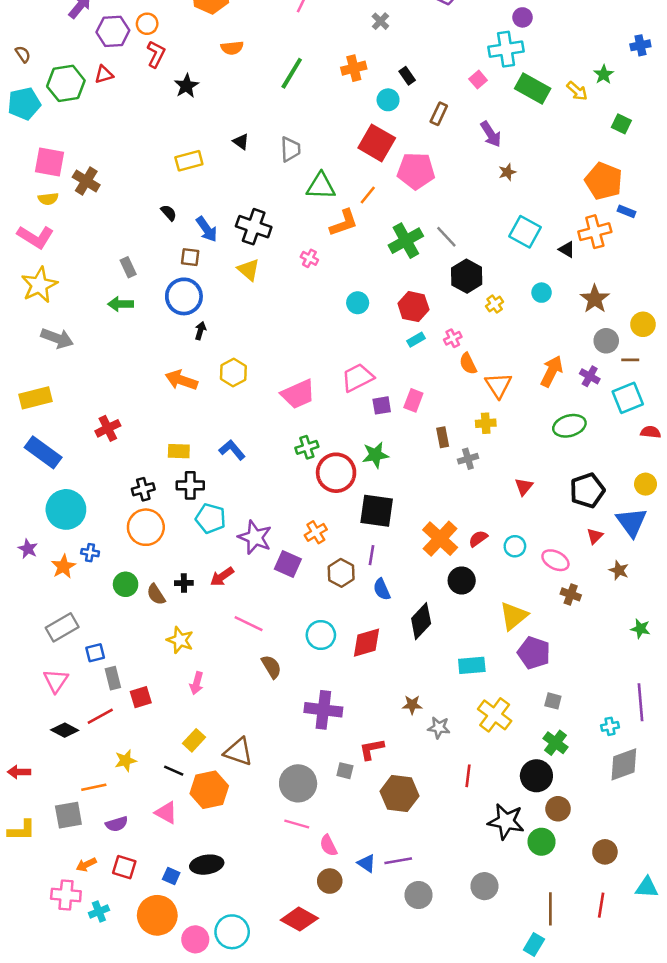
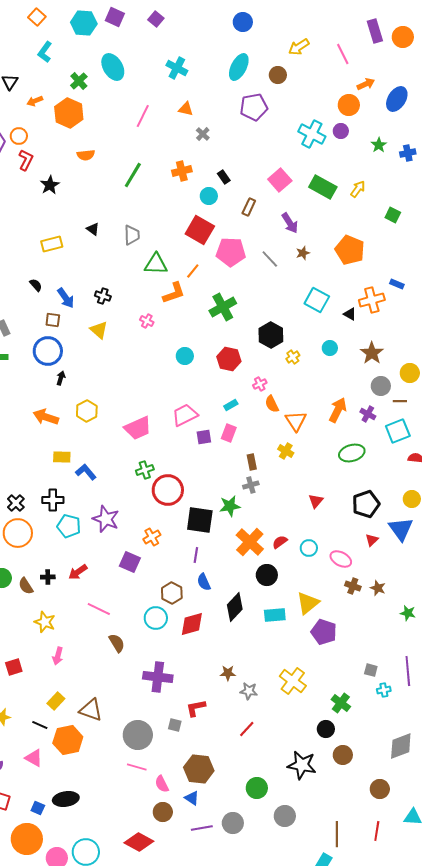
purple circle: (522, 17) -> (341, 131), moved
cyan cross: (506, 49) -> (312, 134), moved, turned 36
green star: (604, 74) -> (379, 145), moved
pink square: (478, 80) -> (280, 180), size x1.6
yellow arrow: (577, 91) -> (358, 189), turned -96
orange pentagon: (604, 181) -> (350, 250), moved
black cross: (254, 227) -> (103, 296), size x0.6
gray line: (446, 237) -> (270, 259), moved
cyan rectangle: (416, 340) -> (231, 405), moved
yellow cross: (486, 423) -> (286, 451), turned 35
yellow rectangle: (179, 451) -> (62, 457), moved
green star: (375, 455) -> (230, 506), moved
gray cross: (468, 459) -> (251, 485), moved
black cross: (143, 489) -> (16, 503), turned -30
purple star: (255, 537) -> (106, 519), moved
brown star: (619, 570) -> (378, 588), moved
brown hexagon: (341, 573) -> (172, 593), moved
cyan rectangle: (472, 665) -> (275, 615), moved
gray square: (553, 701) -> (371, 670), moved
gray diamond: (624, 764) -> (401, 746), moved
red line: (468, 776) -> (247, 729), moved, turned 36
black circle: (536, 776) -> (326, 729), size x0.7
brown hexagon: (399, 794) -> (199, 769), moved
green circle: (542, 842) -> (257, 788), moved
purple line: (398, 861) -> (202, 828), moved

